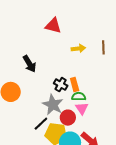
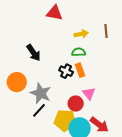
green semicircle: (79, 96) -> (79, 52), moved
gray star: (53, 105) -> (41, 93), moved
black line: (41, 124) -> (39, 110), moved

